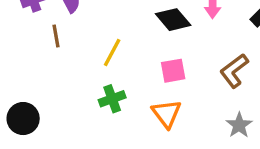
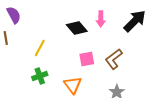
pink square: (173, 71) -> (87, 59), moved

